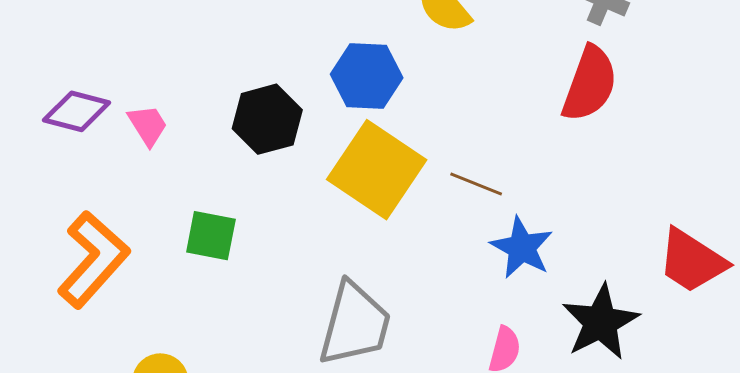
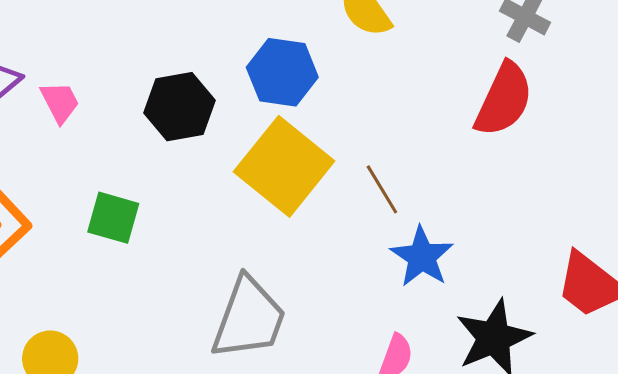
brown line: (476, 184) -> (382, 189), turned 32

